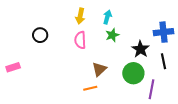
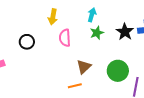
yellow arrow: (80, 16) -> (53, 17), moved
black circle: (40, 35) -> (27, 42), moved
black star: (140, 49) -> (125, 32), moved

